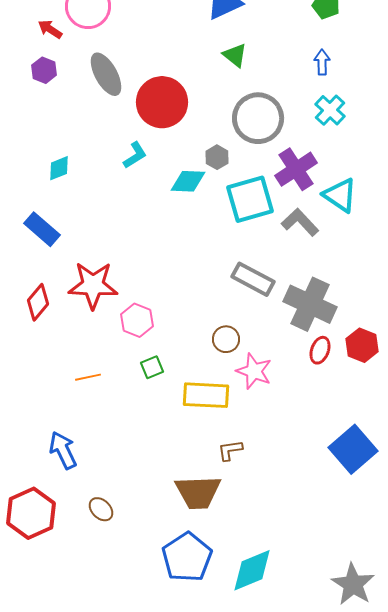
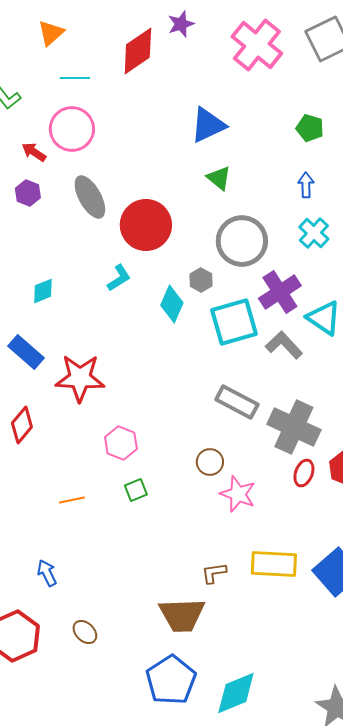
cyan diamond: (188, 181) -> (172, 304), turned -69
red star: (93, 285) -> (80, 378), moved
yellow rectangle: (206, 395) -> (274, 564), moved
blue arrow: (63, 450) -> (47, 573), size x0.7

